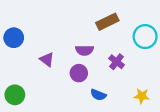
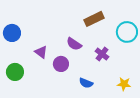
purple semicircle: (85, 50) -> (74, 44), turned 35
purple circle: (79, 73) -> (61, 64), moved
green circle: (15, 95) -> (15, 72), moved

